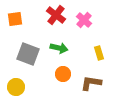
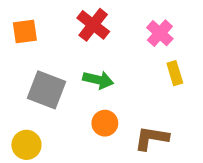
pink cross: (84, 20) -> (160, 33), moved
yellow rectangle: (99, 53) -> (175, 73), moved

